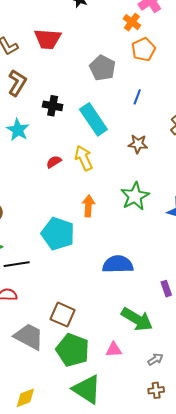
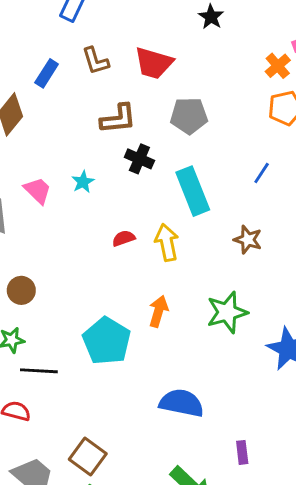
gray pentagon: (102, 68) -> (189, 116), moved, turned 30
brown L-shape: (17, 83) -> (118, 119), moved, turned 40
cyan star: (18, 130) -> (83, 182), size x0.7

